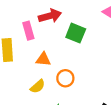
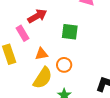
green square: (76, 33) -> (70, 32), moved
yellow semicircle: (38, 86) -> (43, 78), size x1.6

